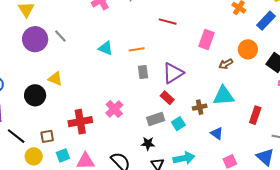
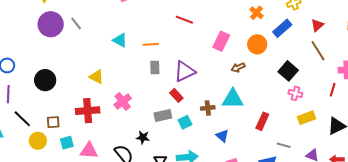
orange circle: (248, 49) -> (257, 44), moved
yellow triangle: (55, 79) -> (96, 77), moved
black star: (148, 144) -> (143, 137), moved

